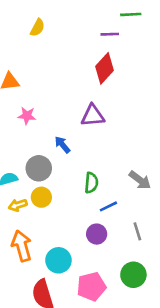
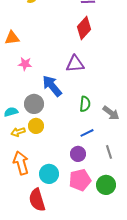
blue arrow: (62, 145) -> (52, 86), size x1.6
green semicircle: (91, 183) -> (85, 104), moved
pink pentagon: (91, 287) -> (80, 180), moved

